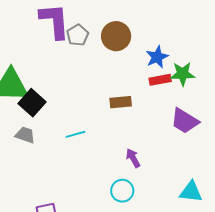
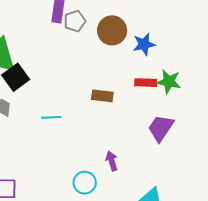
blue star: (157, 57) -> (144, 44), moved
purple trapezoid: (185, 121) -> (161, 128), turned 80
purple arrow: (133, 158) -> (112, 161), moved

